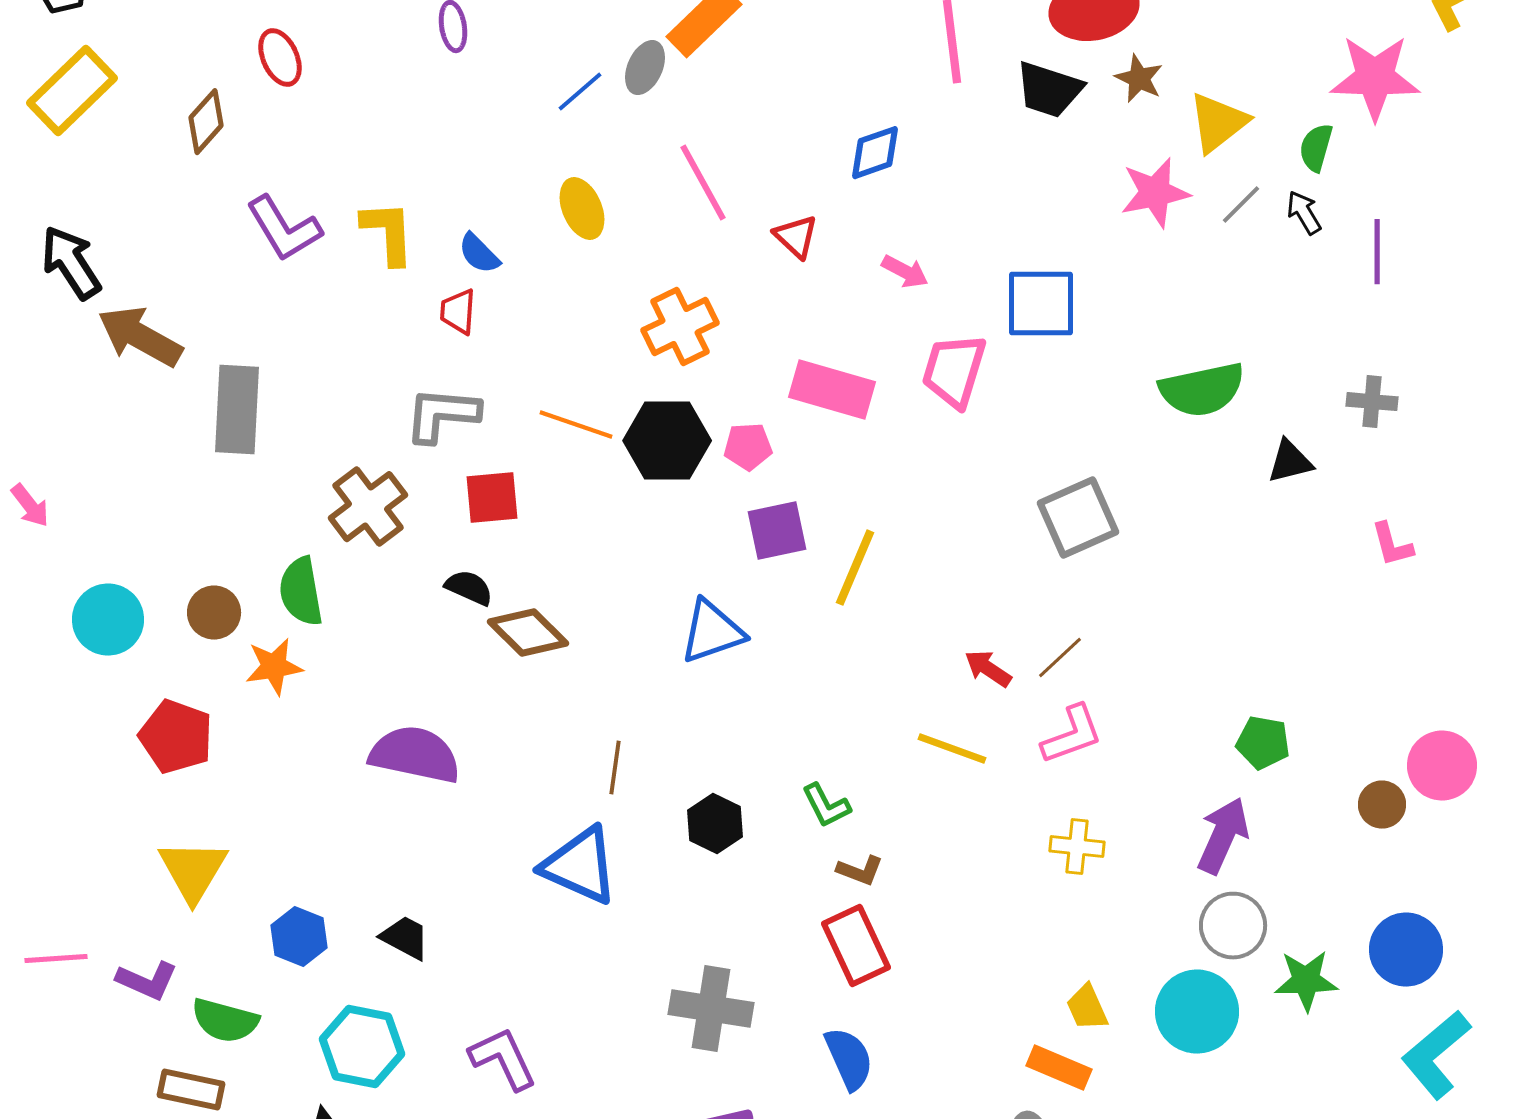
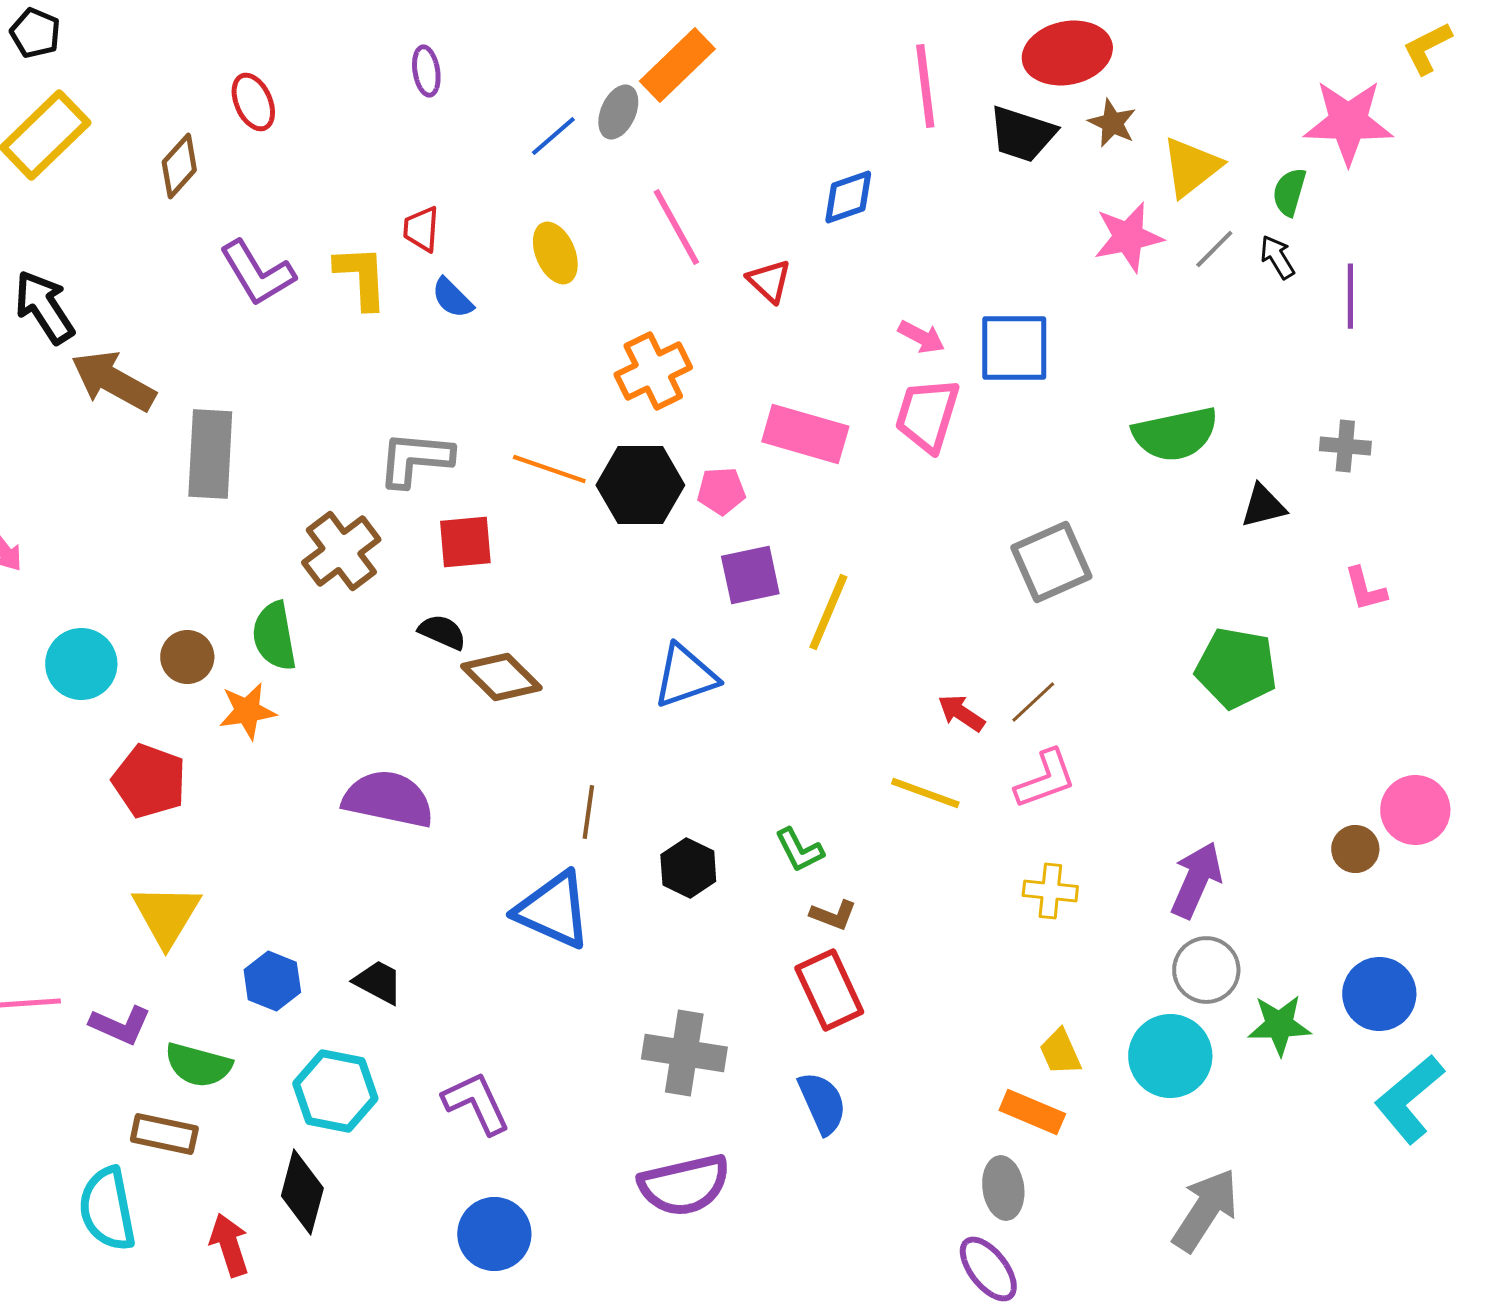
pink arrow: (905, 272) -> (921, 337), moved
red trapezoid: (458, 312) -> (421, 229), moved
green pentagon: (1263, 743) -> (1236, 668), moved, size x1.5

